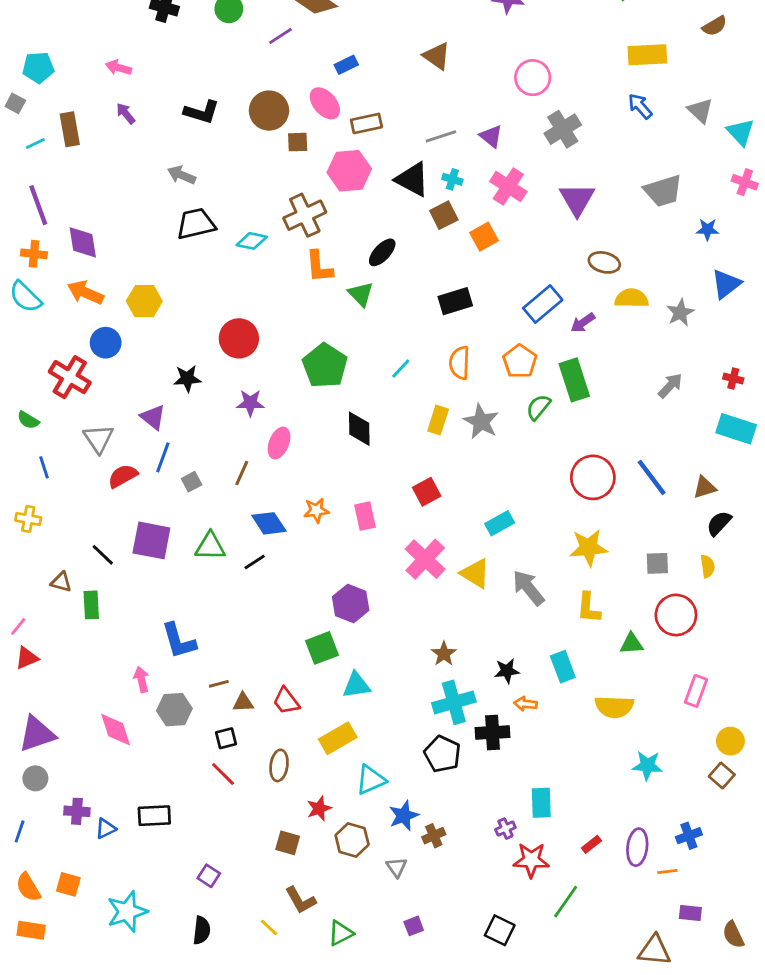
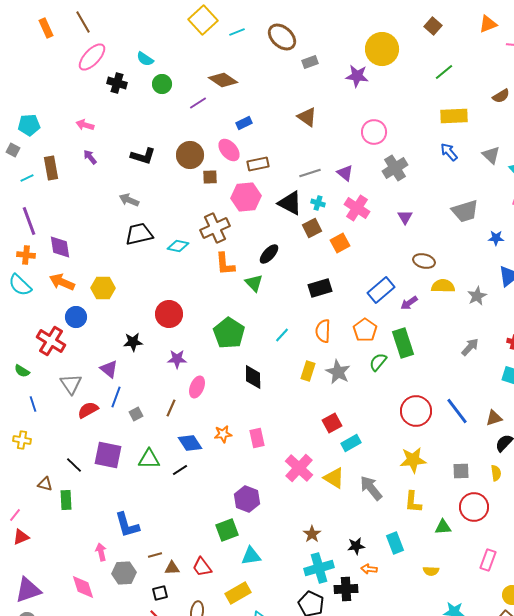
purple triangle: (577, 199) -> (405, 217), size x0.6
red square: (427, 492) -> (332, 423), moved
yellow semicircle: (614, 707) -> (431, 571), size x0.6

